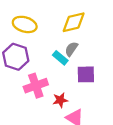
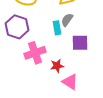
cyan rectangle: (60, 58) -> (57, 28), turned 40

